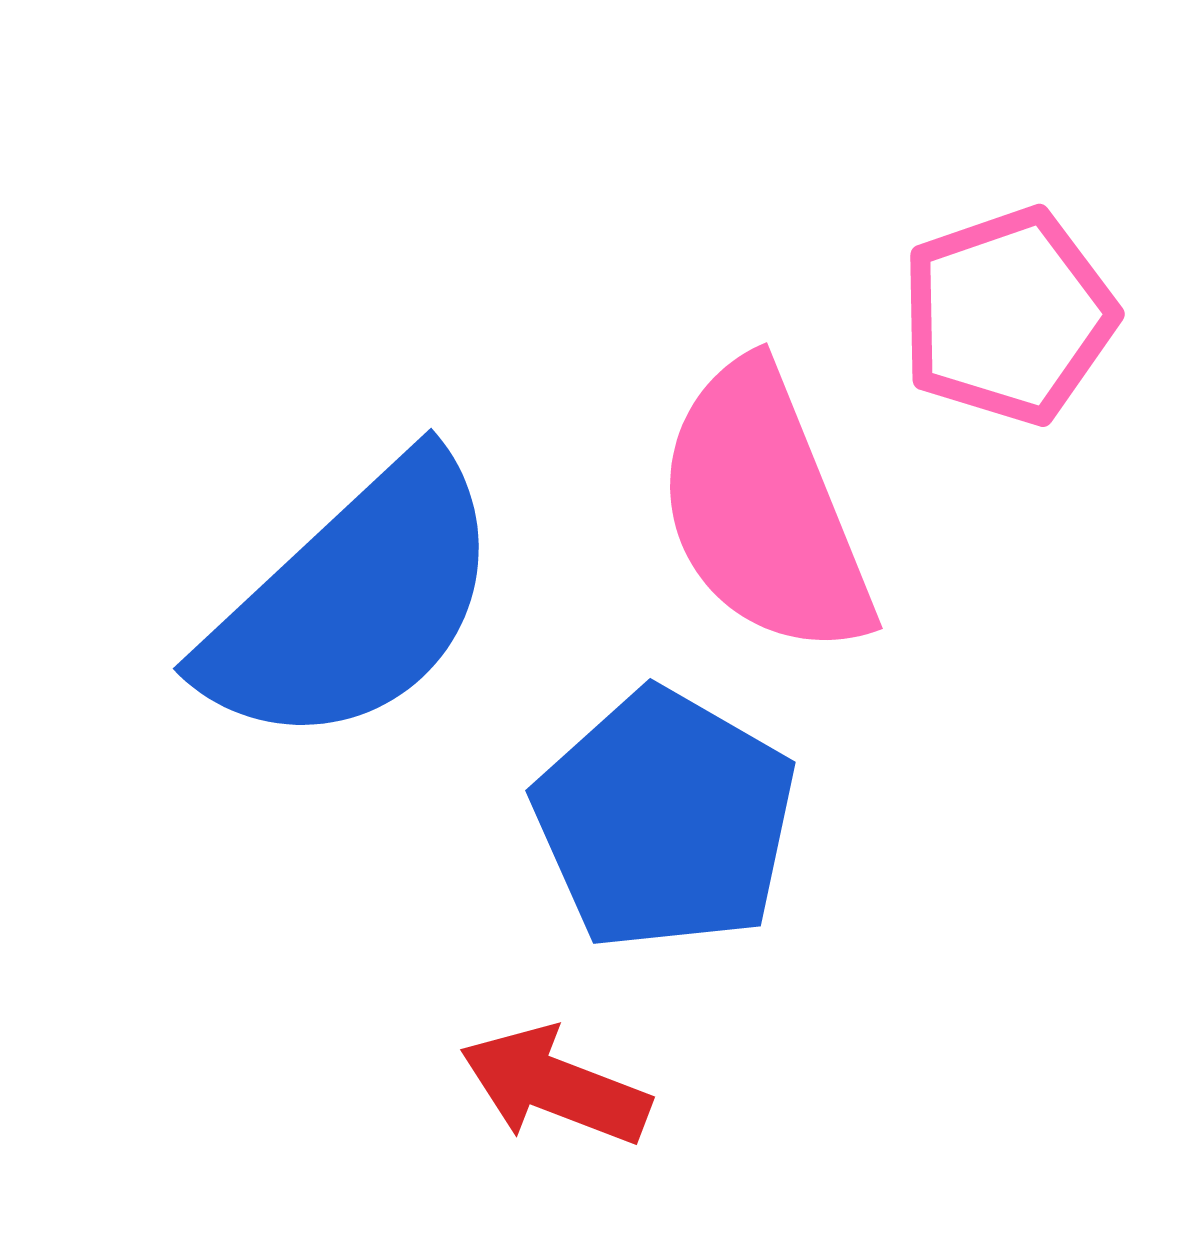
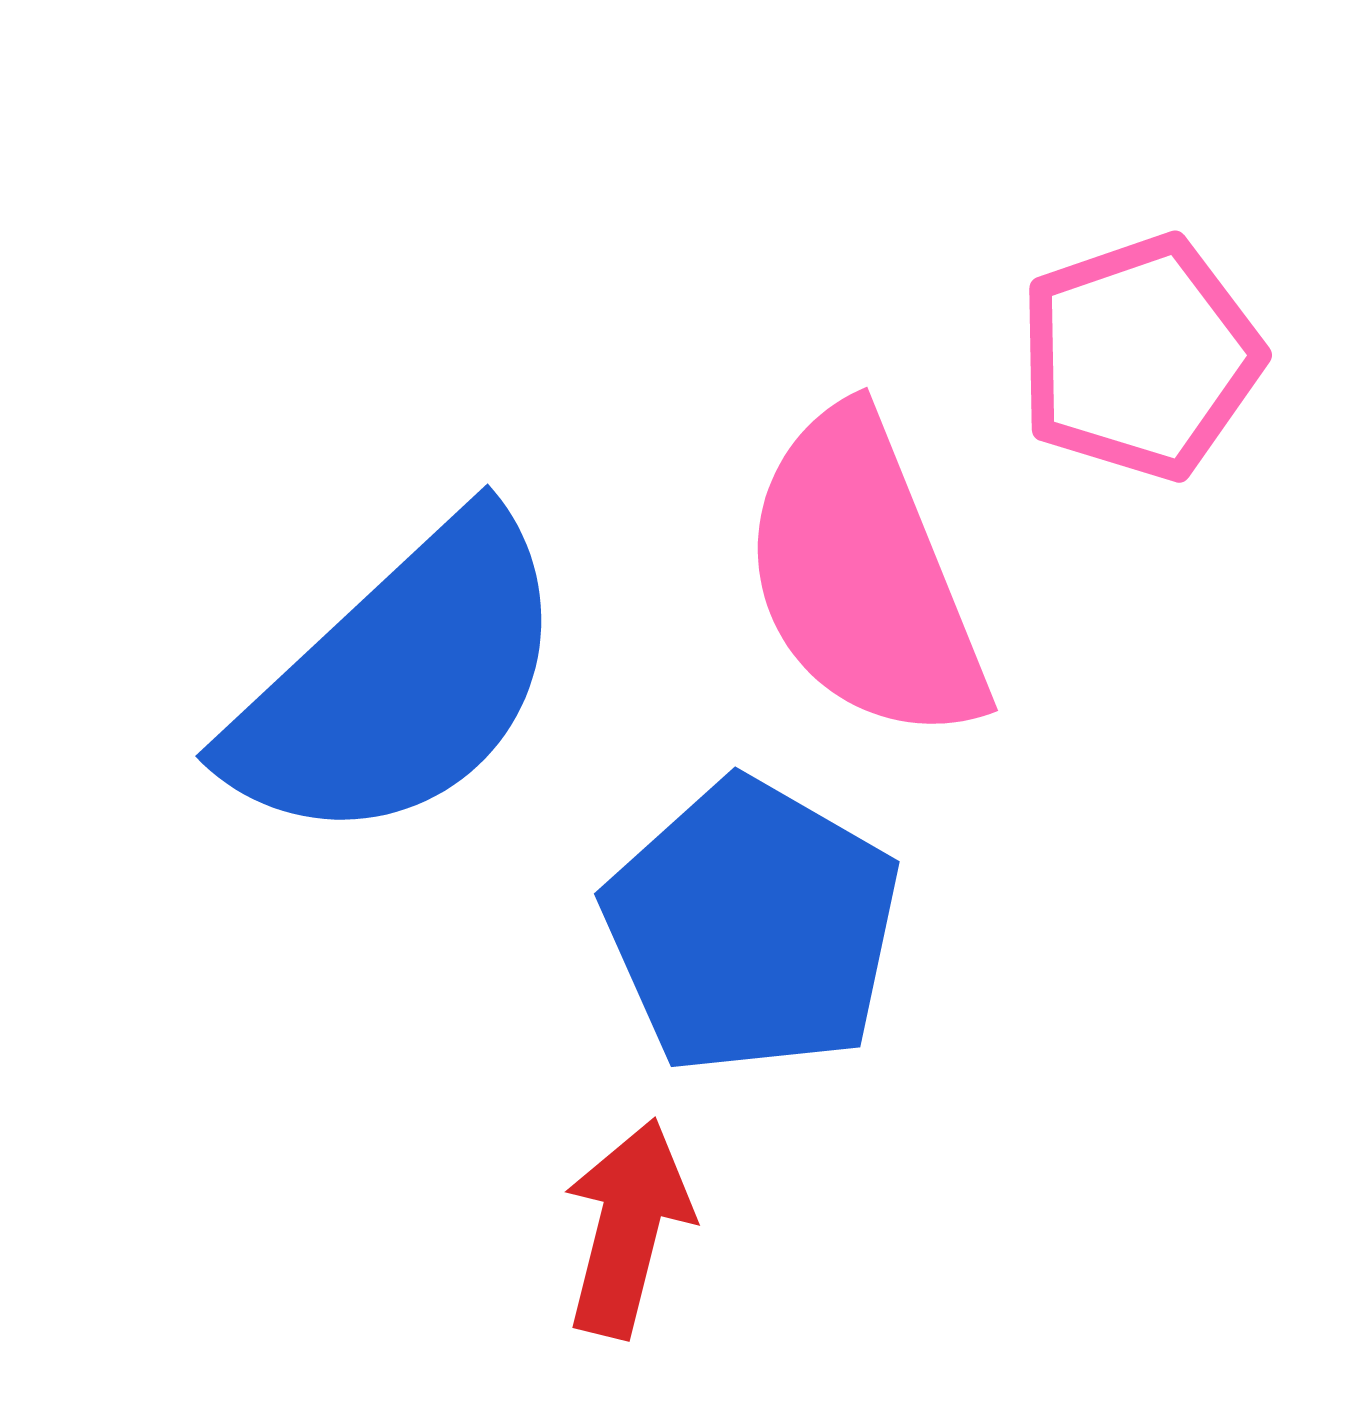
red arrow: (555, 1086) -> (628, 1228), turned 83

